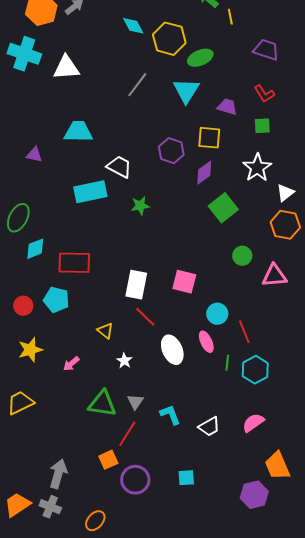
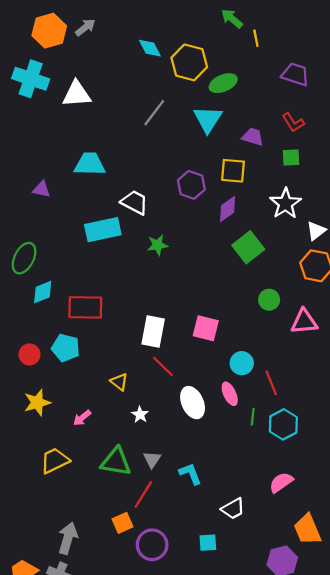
yellow trapezoid: (20, 403) -> (55, 461), moved
white trapezoid: (209, 427) -> (233, 509), moved

